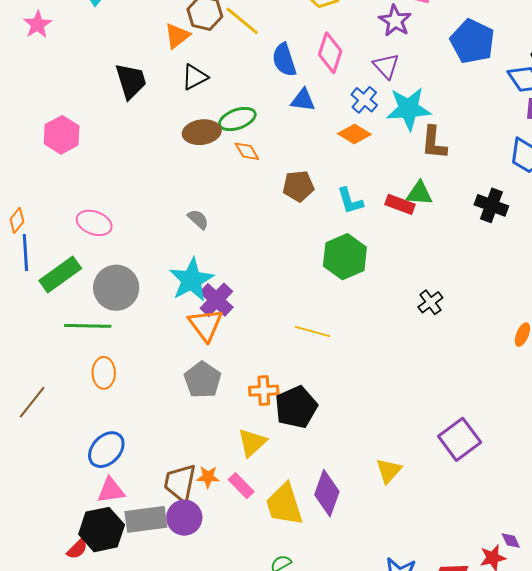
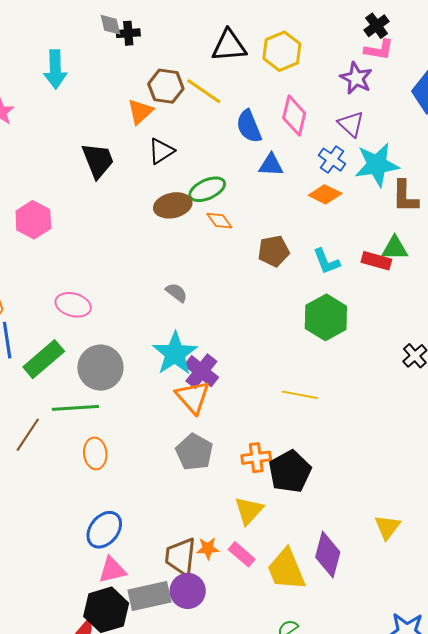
brown line: (32, 402) -> (28, 435), moved

